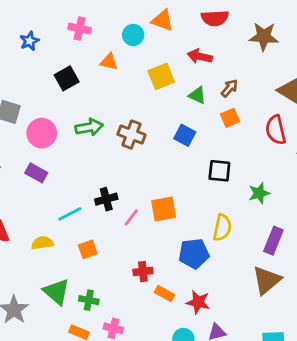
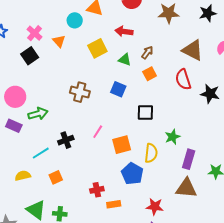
pink cross: (79, 29) -> (34, 33), moved, turned 35
orange triangle: (109, 62) -> (59, 41), turned 40
green arrow: (89, 127) -> (38, 114), moved
green star: (259, 193) -> (172, 137), moved
orange square: (164, 209) -> (122, 145), moved
pink line: (131, 217) -> (98, 132), moved
blue pentagon: (194, 254) -> (132, 174), turned -30
brown triangle: (267, 280) -> (186, 188), turned 50
orange rectangle: (164, 294) -> (114, 204), turned -32
red star: (198, 302) -> (155, 207), moved

